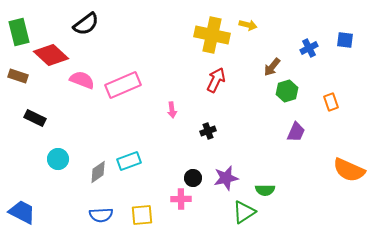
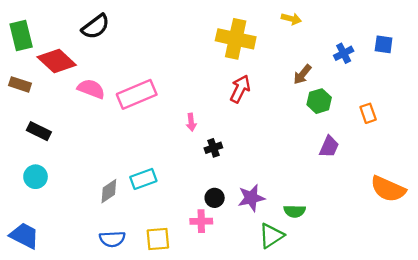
yellow arrow: (248, 25) -> (291, 19), moved
black cross: (208, 131) -> (213, 148), moved
cyan circle: (58, 159) -> (36, 177), moved

